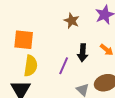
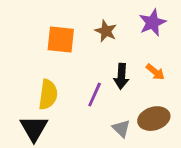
orange square: (24, 40) -> (61, 40), moved

